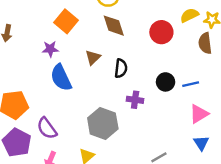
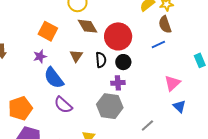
red circle: (161, 32) -> (118, 36), moved, size x1.4
black circle: (166, 82) -> (123, 62), moved
blue line: (191, 84) -> (158, 44), moved
gray hexagon: (103, 123) -> (110, 106), moved
purple semicircle: (47, 128) -> (63, 105), moved

